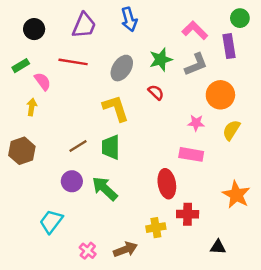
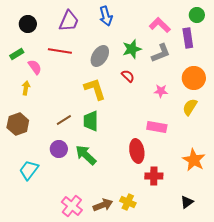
orange circle: (220, 95) -> (194, 78), moved
pink star: (196, 123) -> (161, 91), moved
cyan trapezoid: (51, 221) -> (29, 170), moved
yellow cross: (156, 228) -> (128, 202), moved, turned 35
black triangle: (218, 247) -> (187, 202), moved, turned -40
pink cross: (88, 251) -> (72, 206), size x1.5

